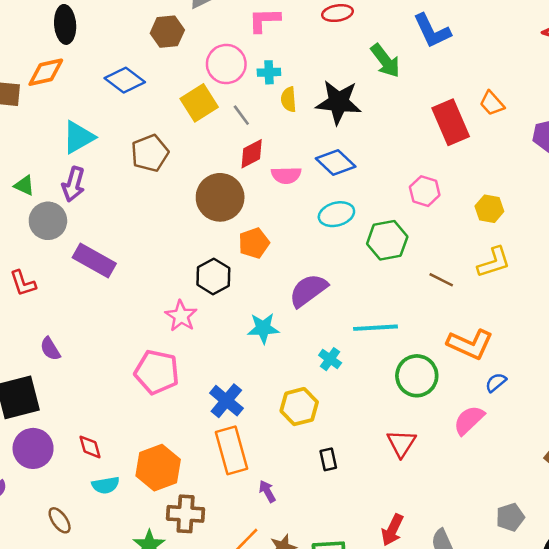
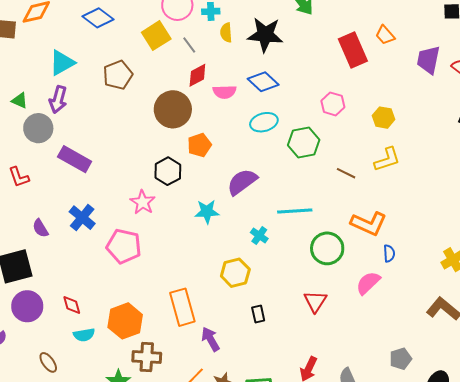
blue semicircle: (496, 382) -> (389, 253), turned 126
blue cross: (226, 401) -> (82, 218), moved
purple arrow: (267, 491) -> (211, 339), size x1.4

